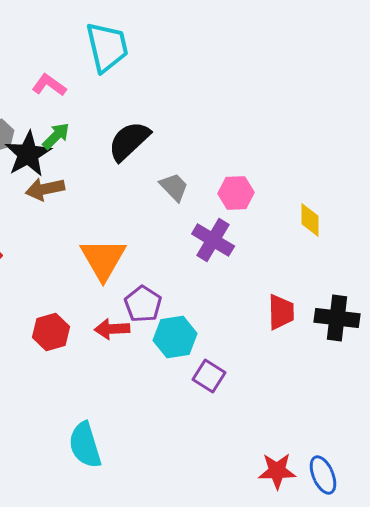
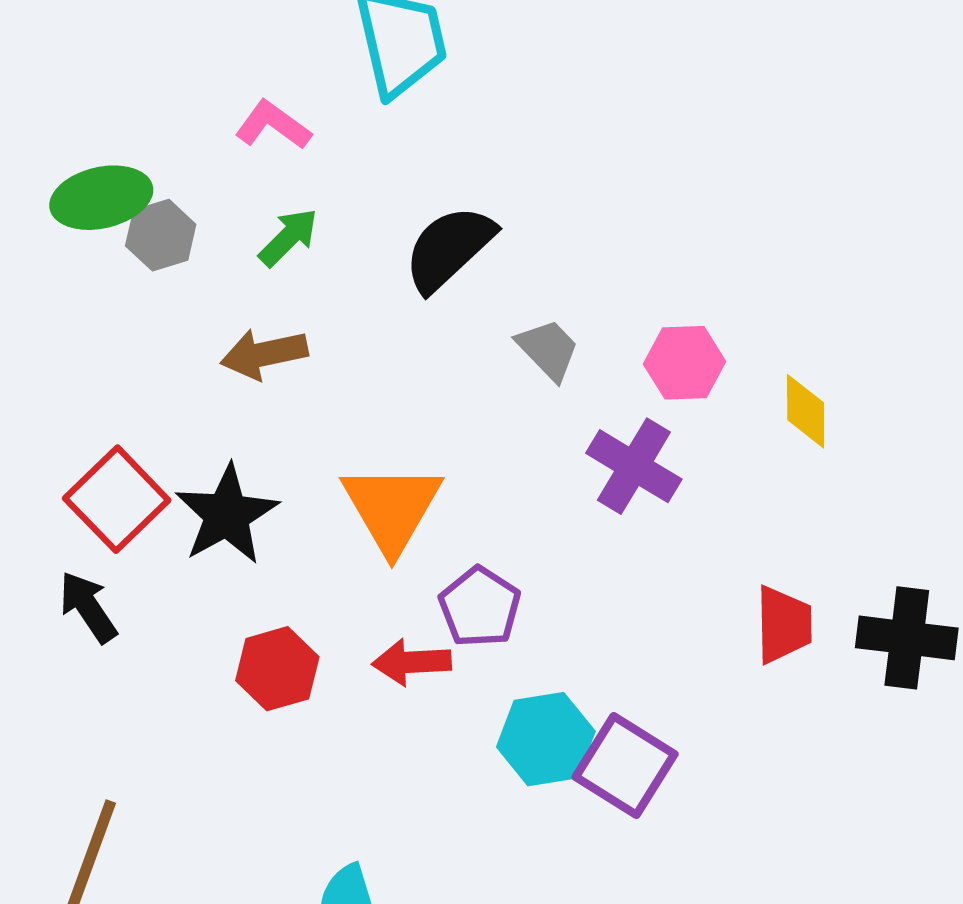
black star: (28, 154) -> (227, 515), moved
yellow diamond: (310, 220) -> (806, 411), moved
cyan hexagon: (175, 337) -> (546, 739), moved
purple square: (209, 376) -> (625, 766), size x1.4

